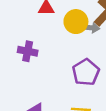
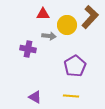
gray arrow: (91, 28) -> (49, 36), moved

